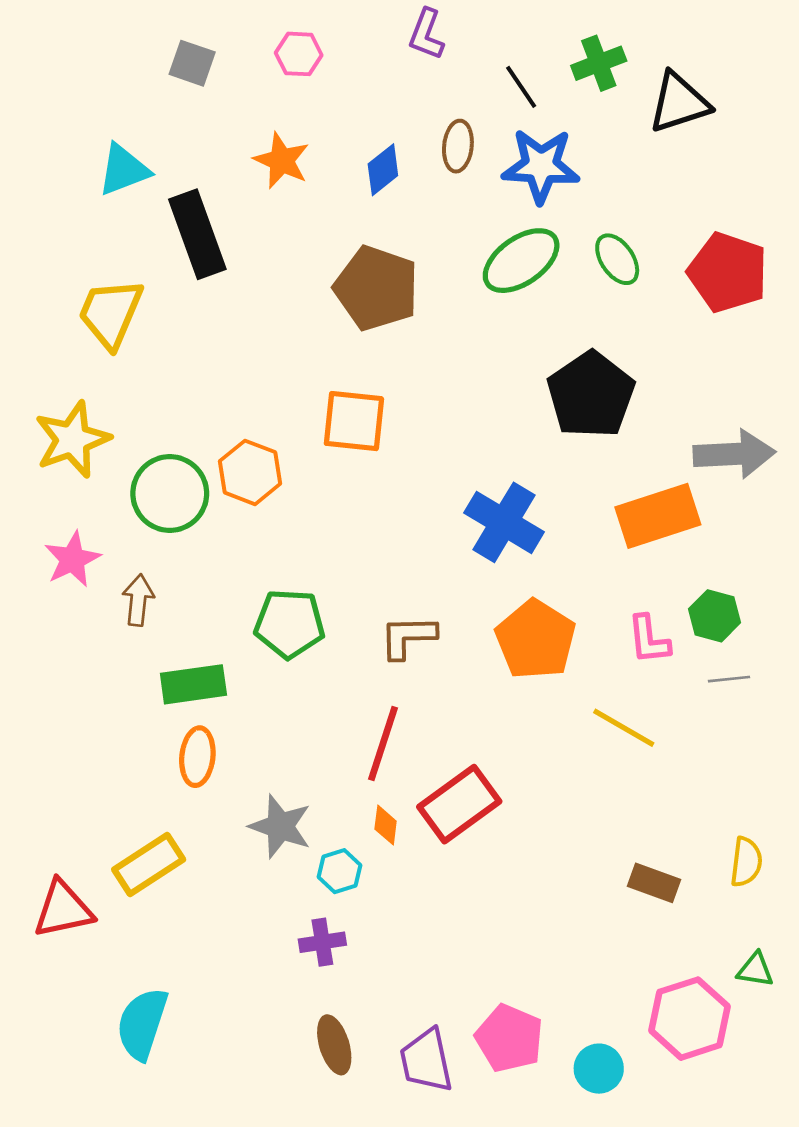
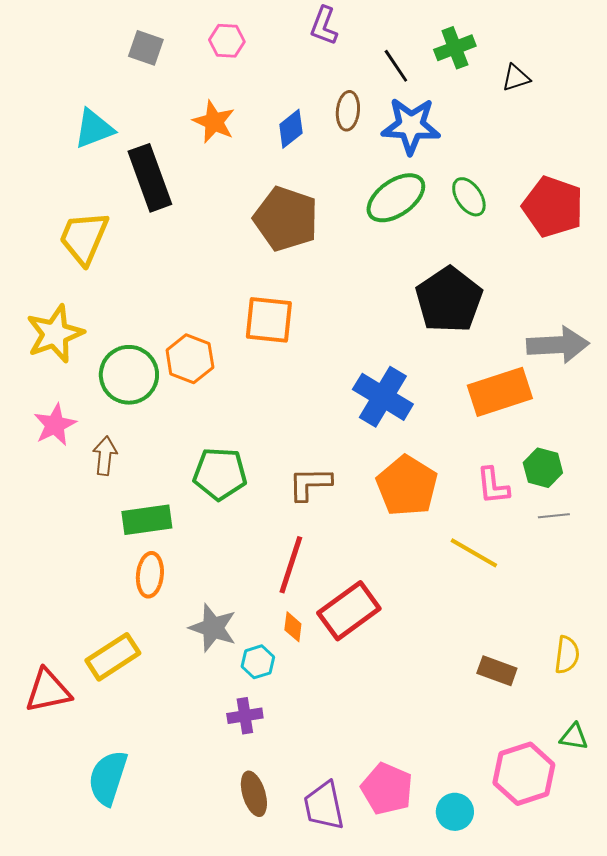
black triangle: (679, 103) -> (516, 78), size x0.6

